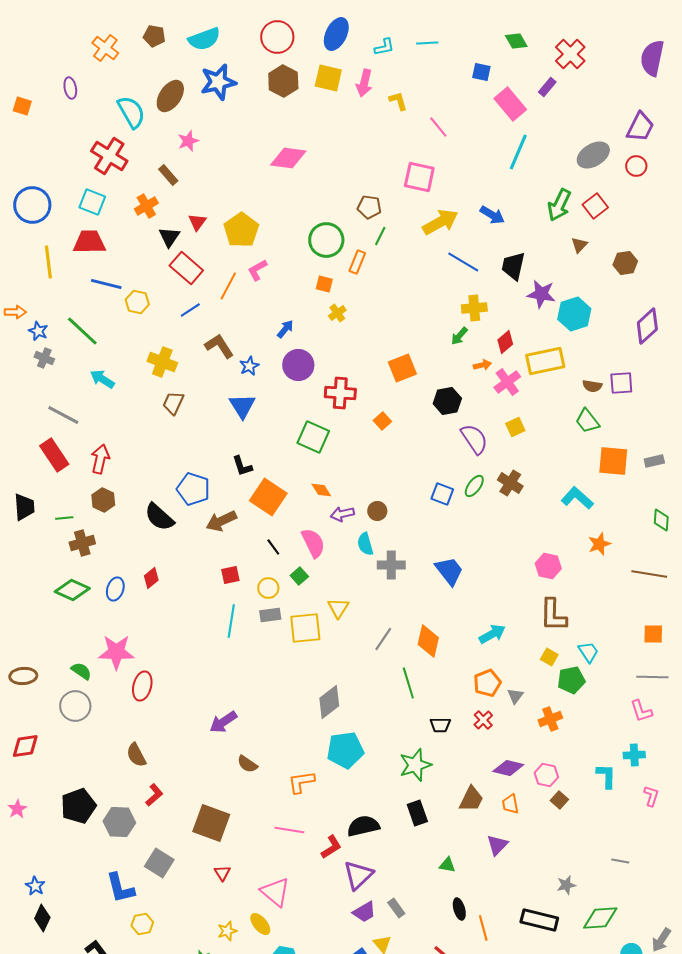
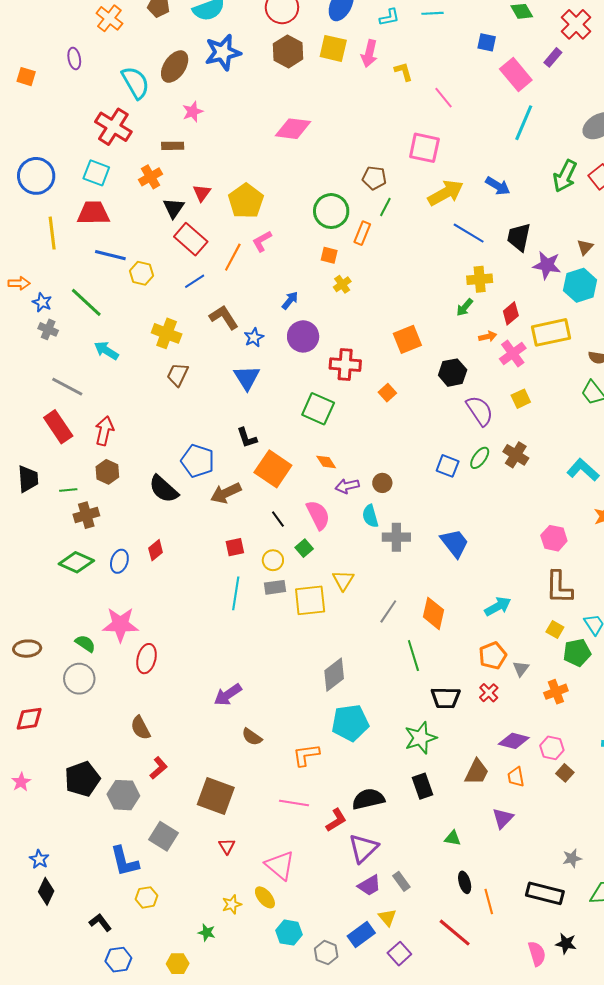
brown rectangle: (168, 175) -> (173, 146), turned -50
brown triangle: (579, 245) -> (585, 247), moved
black trapezoid: (440, 725) -> (446, 698), size x1.4

